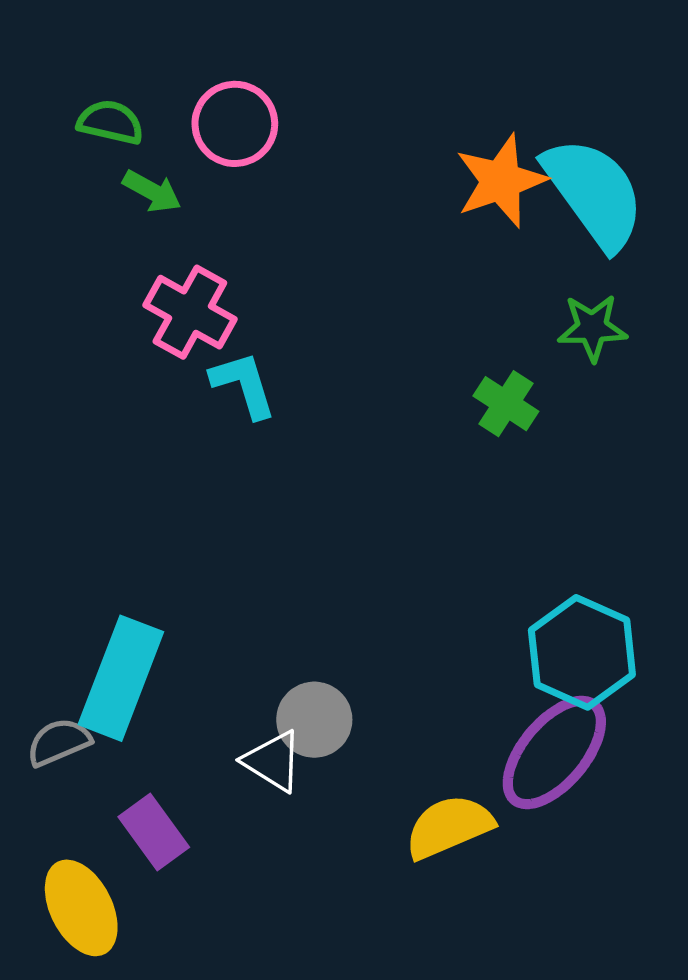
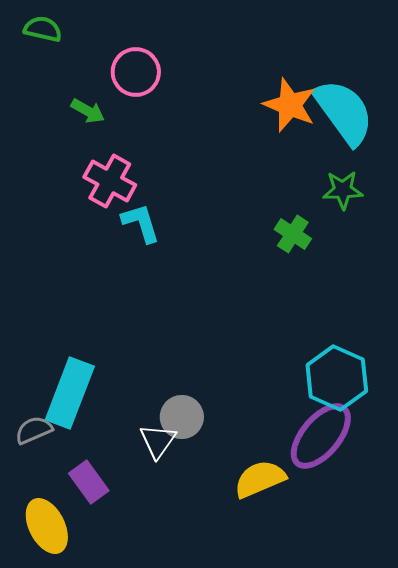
green semicircle: (111, 122) -> (43, 29), moved
orange star: (501, 181) -> (290, 105), turned -30
white triangle: (273, 761) -> (158, 441), turned 33

